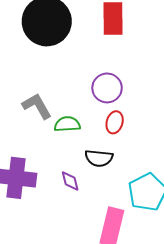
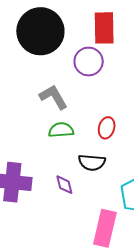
purple circle: (107, 88) -> (89, 62), moved
gray L-shape: (37, 106) -> (54, 97), moved

